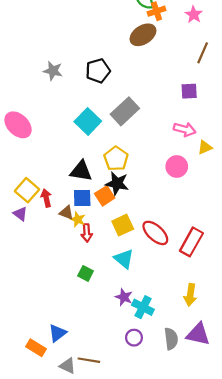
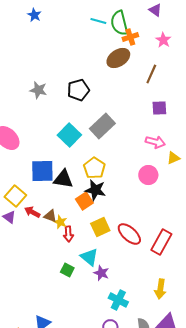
brown line: (203, 53) -> (151, 74), moved
red arrow: (46, 198) -> (32, 212), moved, turned -49
blue square: (82, 198) -> (42, 171), moved, size x1.4
cyan triangle: (124, 259) -> (89, 257), moved
purple star: (124, 297) -> (101, 273), moved

